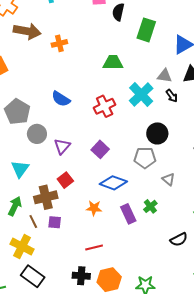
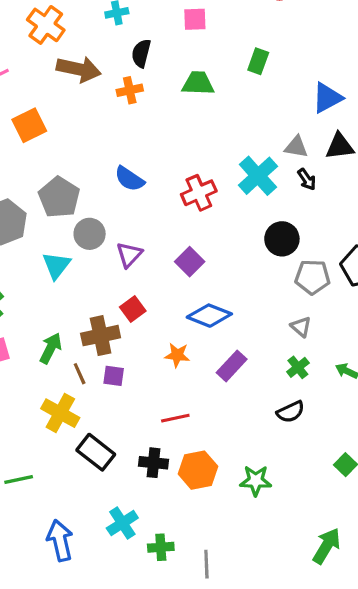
black semicircle: (118, 12) -> (141, 53), moved
green rectangle: (146, 30) -> (258, 61), moved, size x0.7
green trapezoid: (113, 62) -> (198, 83), moved
gray pentagon: (145, 158) -> (312, 277), moved
cyan triangle: (20, 169) -> (56, 265), moved
gray triangle: (168, 179) -> (301, 327), moved
green cross: (150, 206) -> (298, 367), moved
purple rectangle: (128, 214) -> (232, 366), turned 66
black semicircle: (179, 239) -> (291, 412), moved
black rectangle: (33, 276) -> (96, 452), moved

